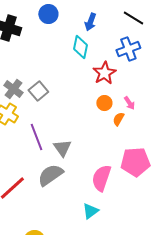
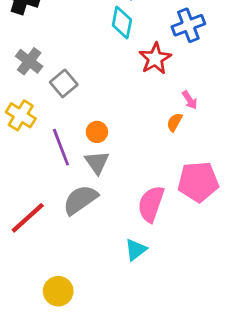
gray cross: (13, 89) -> (29, 61), moved
orange circle: (104, 103) -> (97, 132), moved

